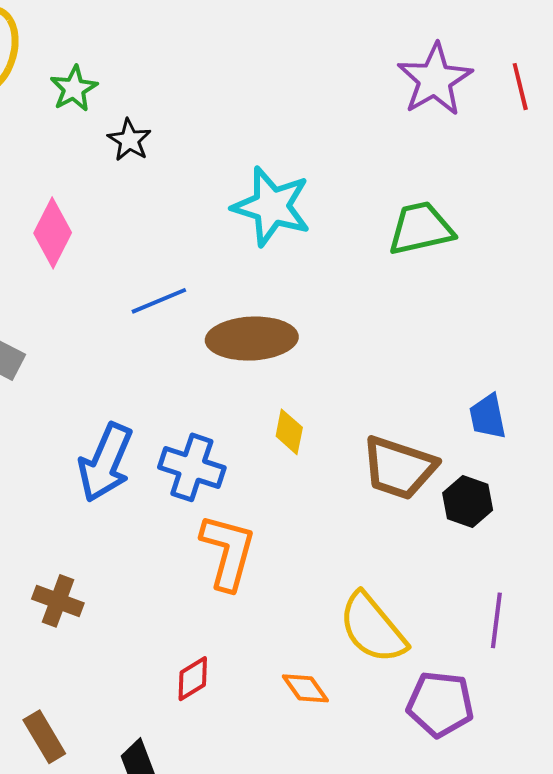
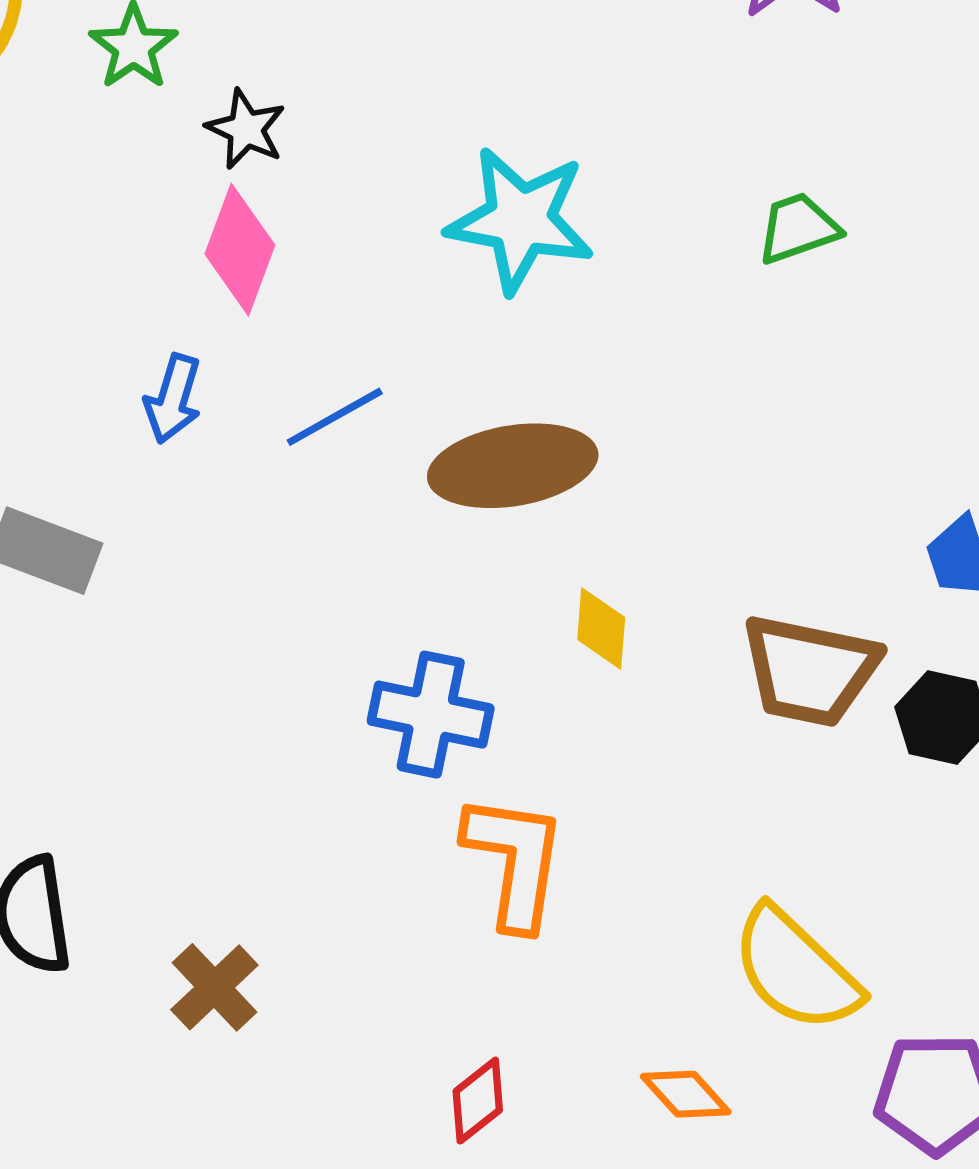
green trapezoid: (421, 228) -> (798, 228), size x0.7
pink diamond: (53, 233) -> (240, 250), moved
blue arrow: (105, 463) -> (173, 399), moved, size x0.6
brown cross: (58, 601) -> (214, 987), turned 33

